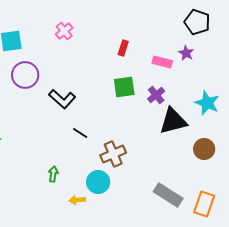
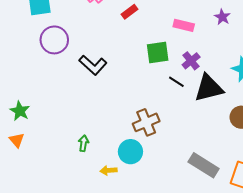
red rectangle: (123, 48) -> (129, 12), moved, turned 35
pink rectangle: (162, 62) -> (184, 25), moved
black line: (80, 133) -> (176, 82), moved

